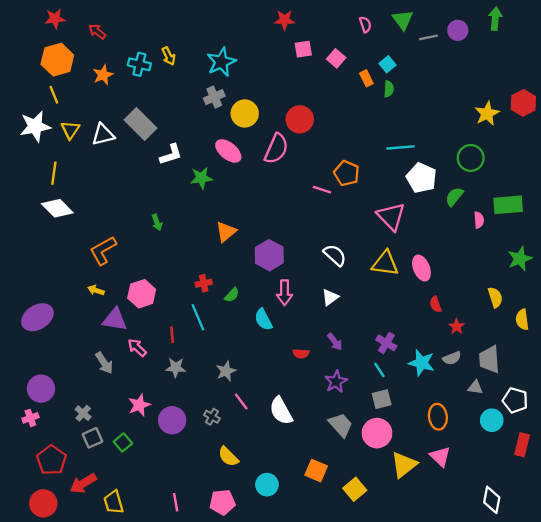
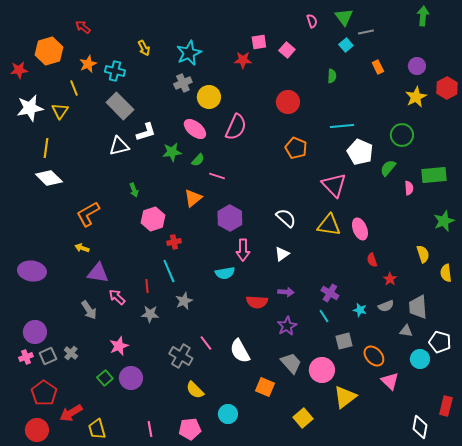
red star: (55, 19) -> (19, 70), moved
red star: (285, 20) -> (243, 60), moved
purple circle: (458, 30) -> (417, 66), moved
cyan cross: (139, 64) -> (115, 71), moved
cyan square: (388, 64) -> (346, 45), moved
orange rectangle: (366, 78) -> (378, 67), moved
yellow line: (54, 95) -> (74, 88), moved
red circle: (300, 119) -> (288, 102), moved
white triangle: (103, 135) -> (119, 146), moved
pink line: (322, 190) -> (217, 176), moved
pink hexagon: (142, 294) -> (153, 219), moved
green semicircle: (232, 295) -> (198, 160), moved
purple ellipse: (37, 317) -> (32, 271), turned 40
cyan semicircle: (263, 320) -> (225, 273), turned -72
purple arrow: (335, 342) -> (286, 292), turned -49
red semicircle: (301, 353) -> (257, 302), size x1.5
cyan star: (421, 363) -> (360, 310), size x0.6
gray star: (226, 371) -> (184, 301), moved
gray square: (382, 399) -> (344, 341), moved
gray cross: (212, 417) -> (181, 356), size x1.6
orange ellipse: (438, 417) -> (374, 356), turned -35
purple circle: (172, 420) -> (131, 378), moved
gray square: (92, 438) -> (48, 356), moved
red rectangle: (522, 445) -> (446, 406), moved
pink triangle: (440, 457) -> (390, 381), moved
orange square: (316, 471) -> (265, 387), moved

